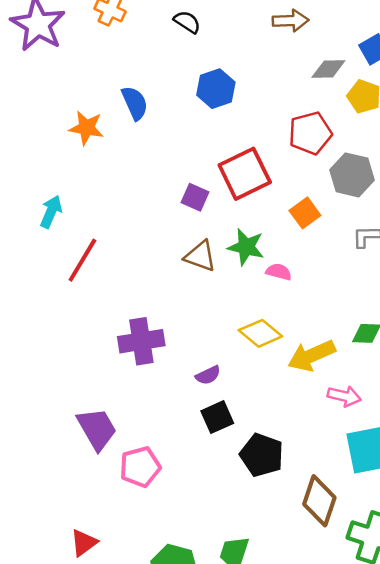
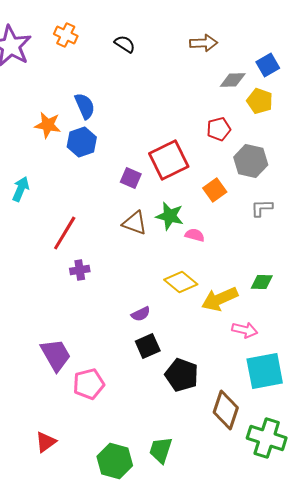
blue hexagon: (216, 89) -> (82, 142), moved
red pentagon: (310, 133) -> (219, 129), size x0.7
red line: (82, 260) -> (65, 233), moved
purple cross: (141, 341) -> (80, 270), moved, size x0.6

